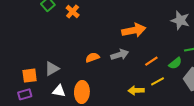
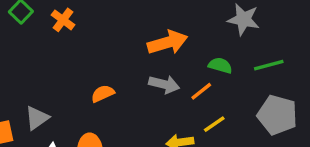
gray arrow: (120, 55) -> (164, 84), moved, turned 36
green semicircle: (175, 63) -> (220, 65), moved, turned -120

